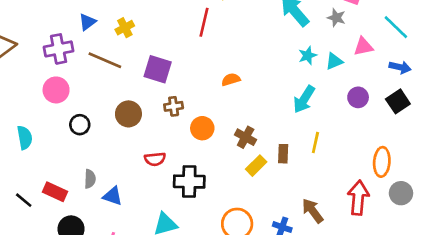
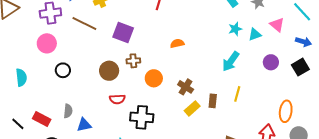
pink triangle: (363, 46) -> (277, 25), turned 49
brown circle: (128, 114) -> (109, 71), moved
blue triangle: (113, 196) -> (84, 125), turned -35

